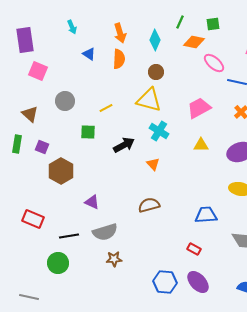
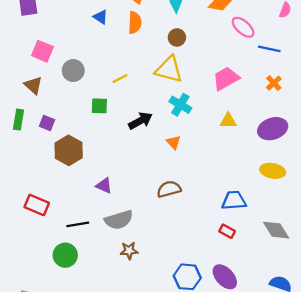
pink square: (38, 71) -> (42, 51), moved
red rectangle: (194, 249) -> (227, 231), moved

